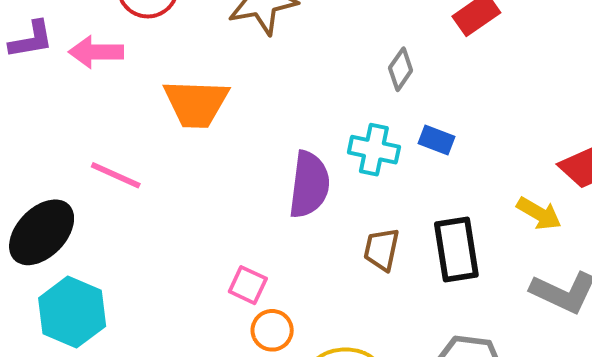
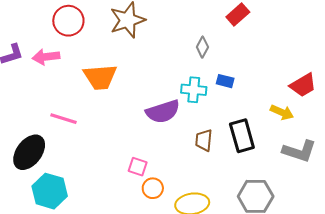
purple semicircle: (309, 185) -> (163, 112), turned 72

